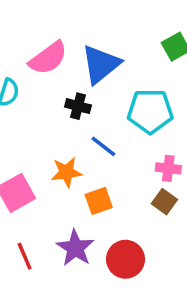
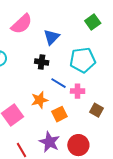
pink semicircle: (48, 58) -> (22, 24), moved
blue triangle: (101, 64) -> (52, 37), size x0.7
pink cross: (168, 168) -> (78, 91), moved

